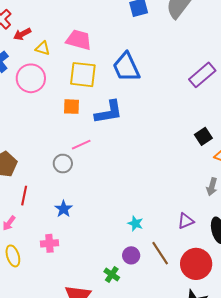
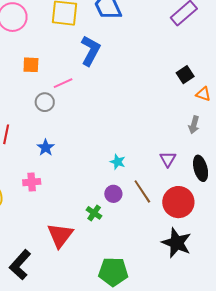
orange square: (71, 107) -> (31, 65), moved
blue L-shape: (109, 112) -> (90, 51), turned -52
purple triangle: (186, 221) -> (168, 159), turned -36

